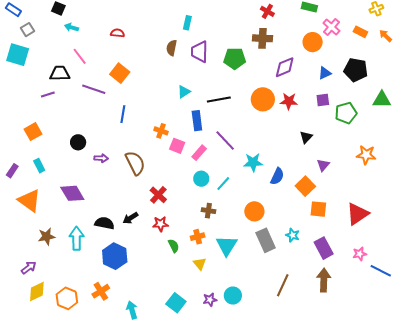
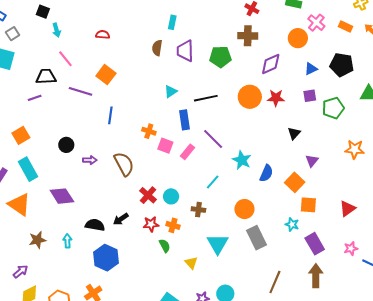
cyan arrow: (71, 27) -> (56, 30), turned -120
cyan star: (253, 162) -> (242, 160), turned 30
cyan rectangle: (39, 166) -> (28, 169), size x1.6
cyan circle: (201, 179) -> (171, 196), moved
red triangle: (357, 214) -> (348, 209), size x0.7
cyan star: (293, 235) -> (292, 224), moved
orange cross: (198, 237) -> (173, 225), moved, turned 32
cyan arrow: (77, 238) -> (67, 241), size x0.6

